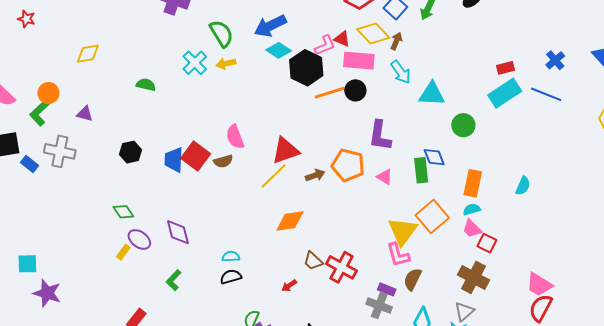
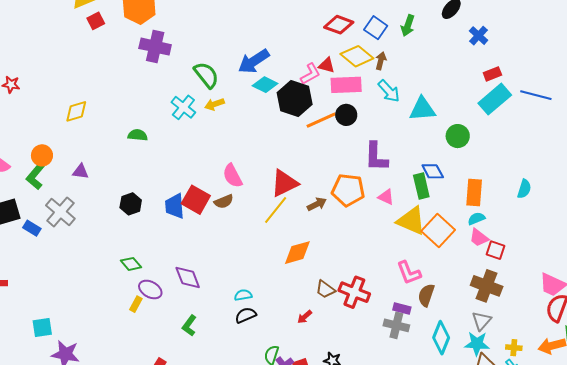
blue cross: (555, 60) -> (479, 36), moved
gray cross: (60, 151) -> (60, 212), turned 36
yellow triangle: (403, 231) -> (411, 221), moved, turned -36

